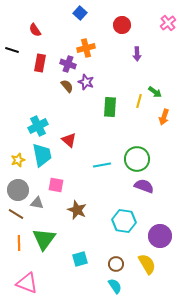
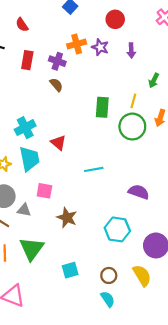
purple star: (86, 82) -> (100, 47), moved
green arrow: (155, 92) -> (154, 80), moved, turned 80
green circle: (137, 159) -> (132, 127), moved

